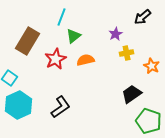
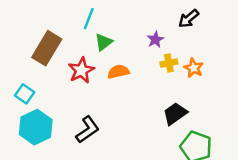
orange star: (152, 66) -> (194, 68), moved

